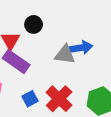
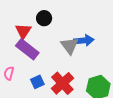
gray triangle: (65, 55) -> (70, 46), turned 42

